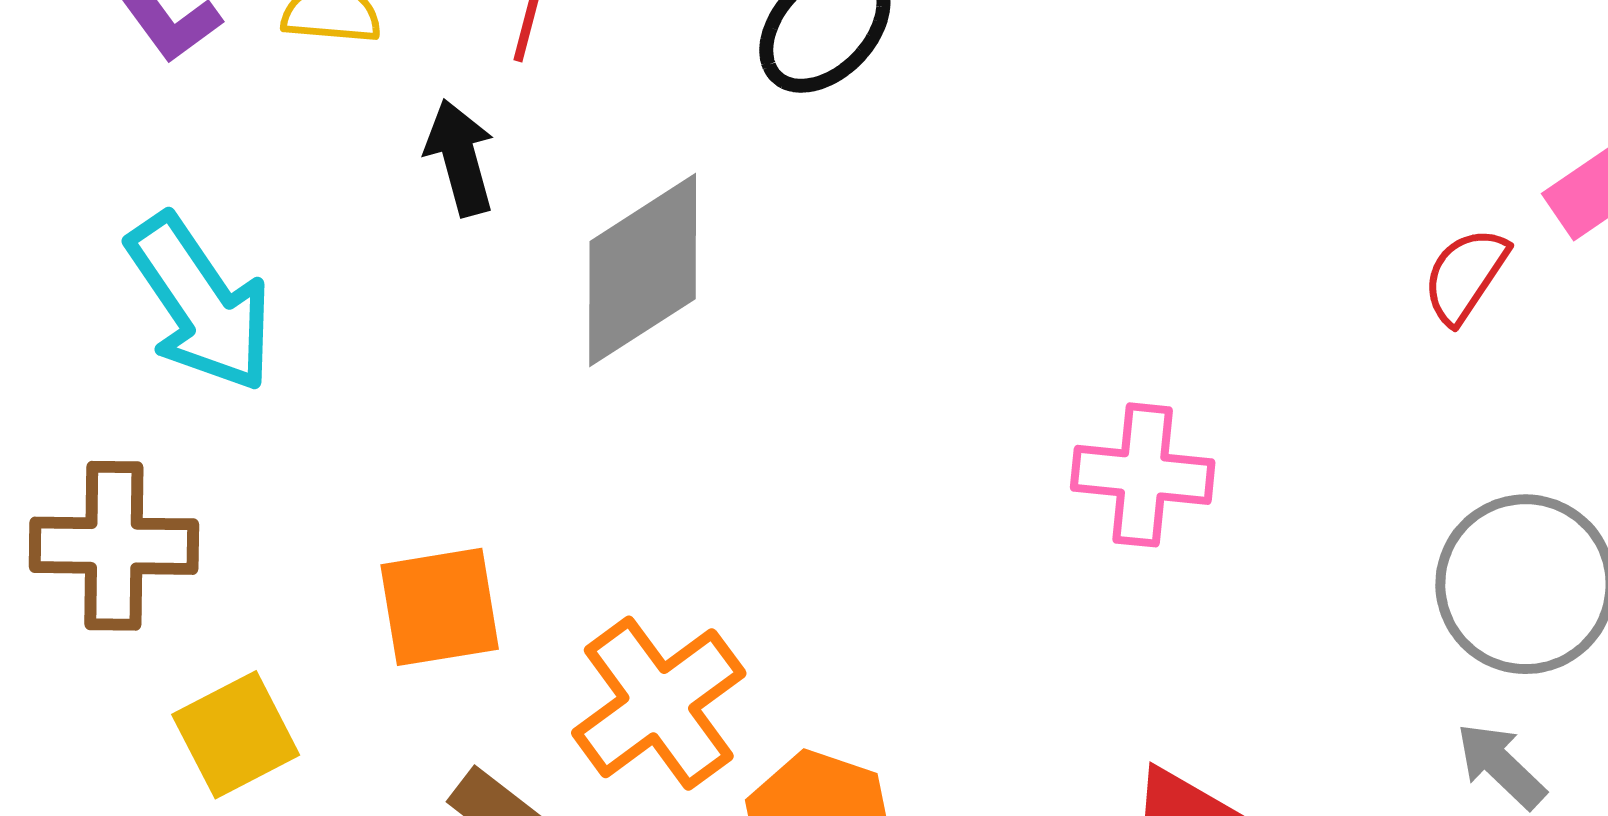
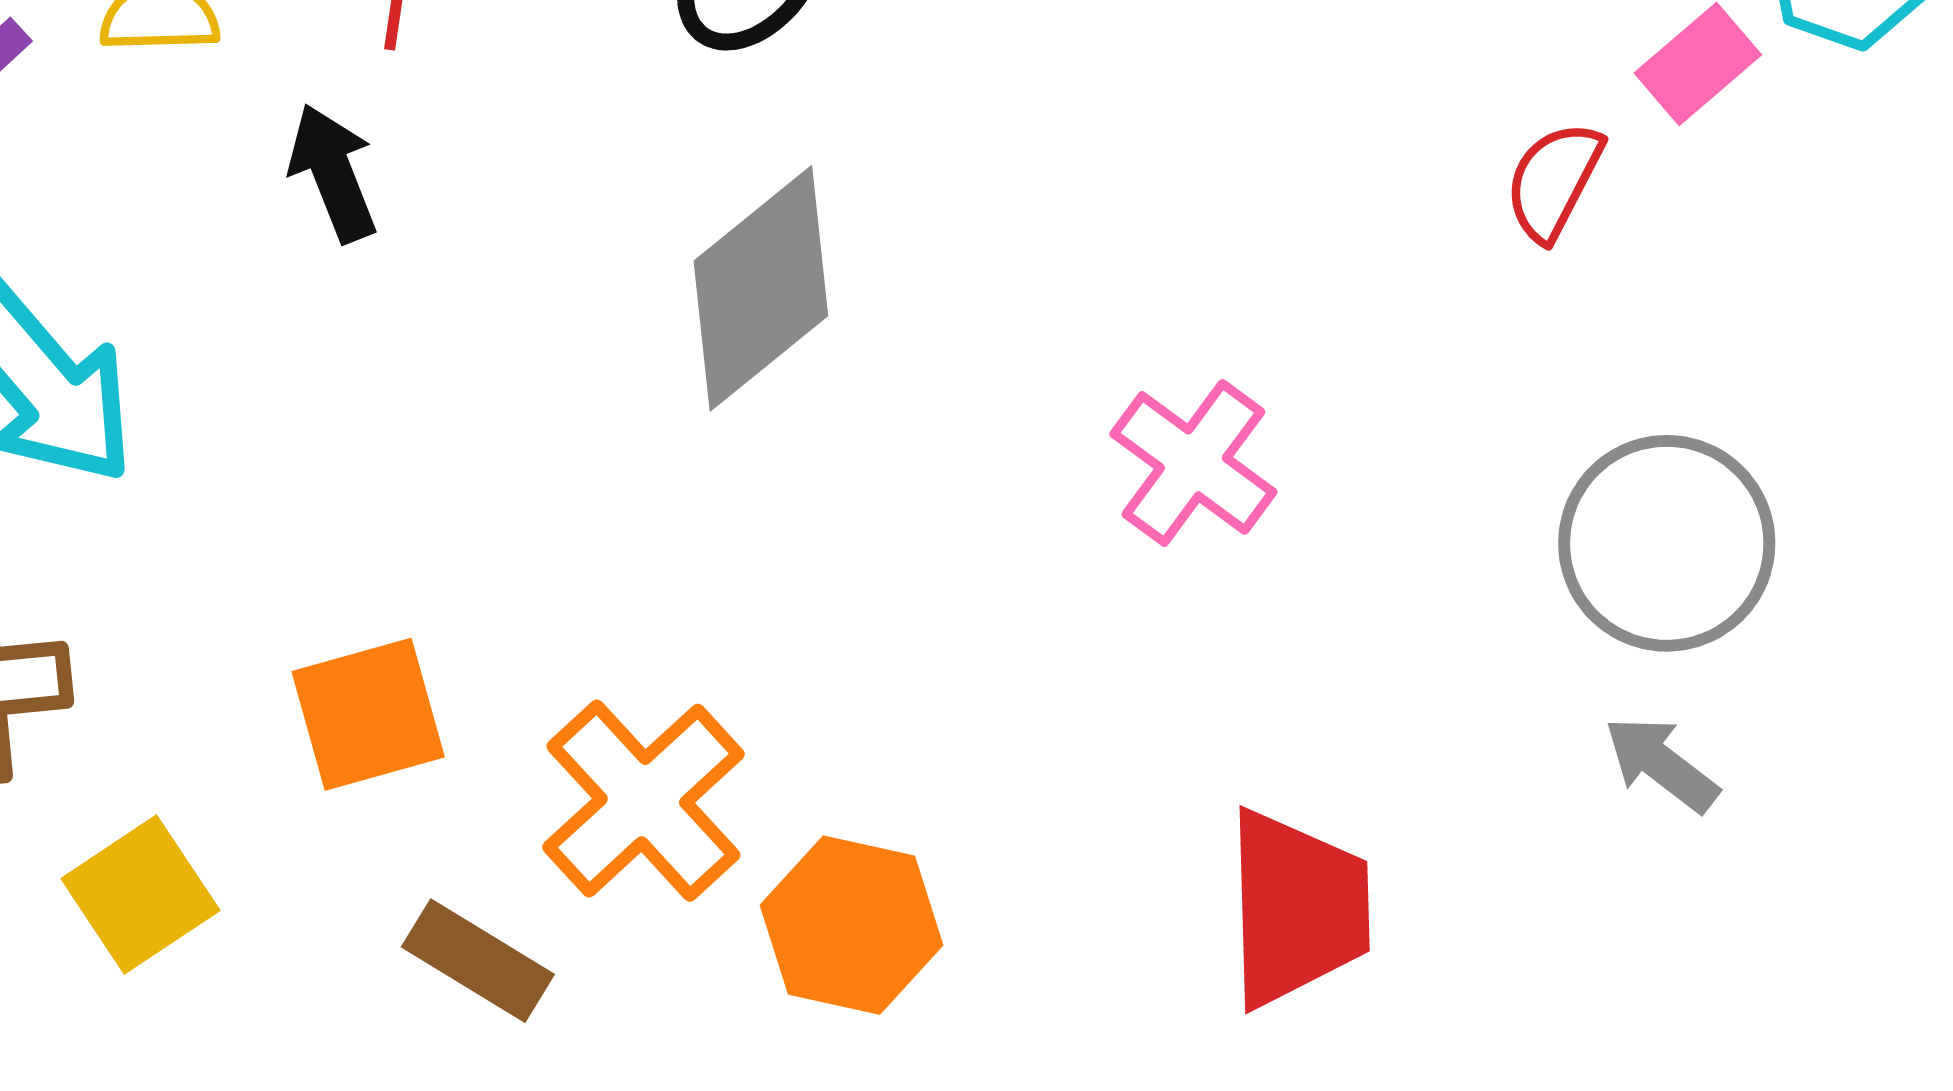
gray diamond: (643, 270) -> (761, 288), moved
pink cross: (1143, 475) -> (1193, 463), turned 37

